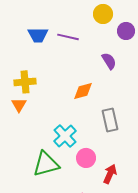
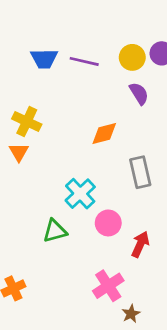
yellow circle: (103, 14) -> (132, 57), moved
yellow cross: (25, 82) -> (27, 122), turned 30
green triangle: (46, 164) -> (55, 231), size x0.7

